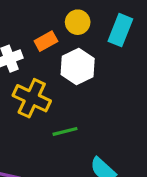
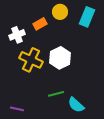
white hexagon: (78, 67) -> (60, 58), moved
green line: (65, 131) -> (56, 94), moved

